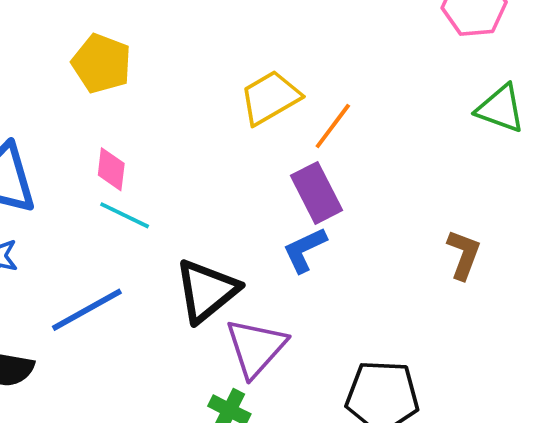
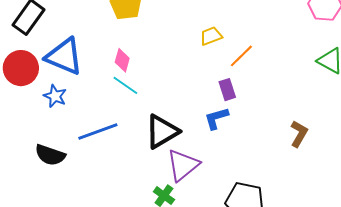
yellow trapezoid: (270, 98) -> (211, 36), size x0.7
purple rectangle: (316, 193) -> (227, 90), size x0.7

